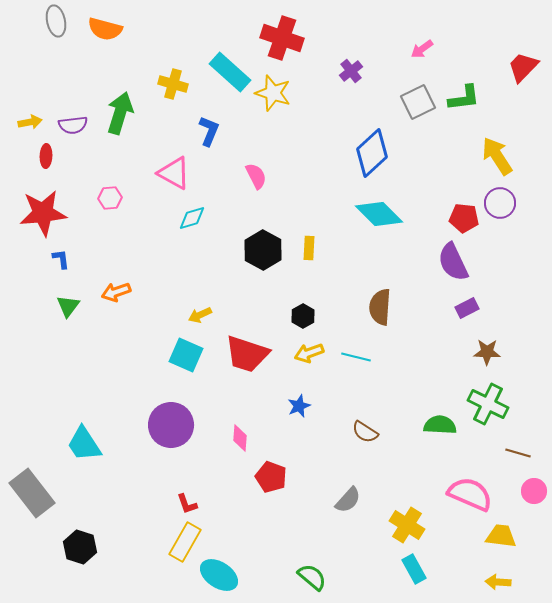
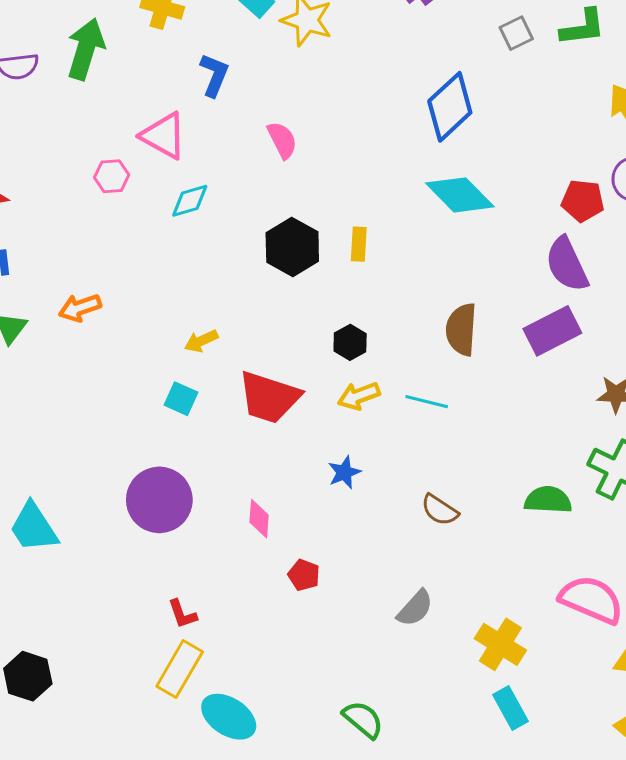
gray square: (418, 102) -> (516, 33), size x0.7
pink hexagon: (110, 198) -> (112, 176), moved
purple rectangle: (467, 308) -> (552, 331), moved, size x1.6
cyan square: (186, 355) -> (181, 399), size x0.7
red pentagon: (271, 477) -> (304, 575), size x0.7

